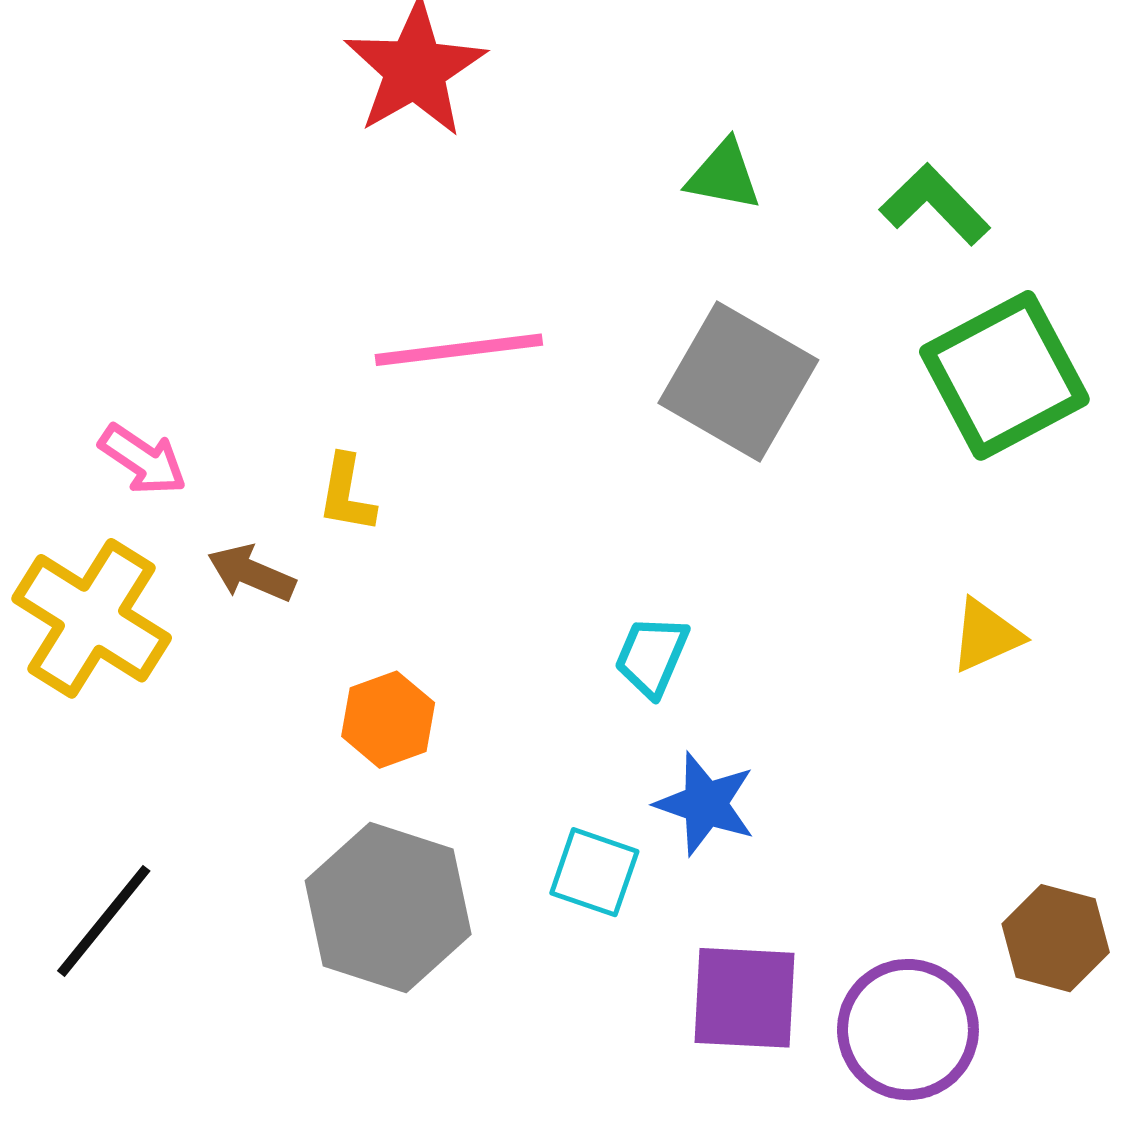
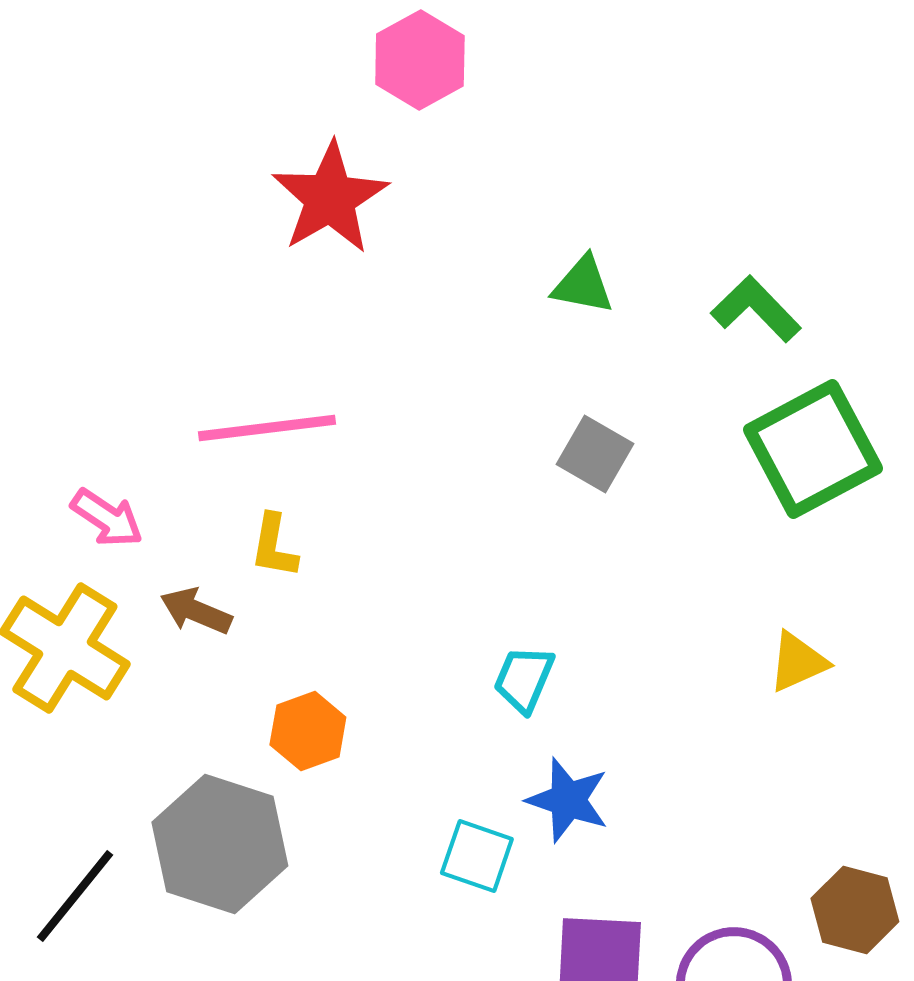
pink line: (459, 350) -> (267, 428), moved
gray square: (738, 382) -> (595, 454), size x0.6
gray hexagon: (388, 908) -> (220, 844), moved

